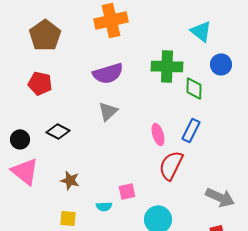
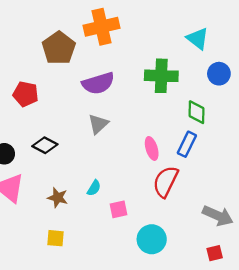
brown pentagon: (45, 35) -> (59, 48), moved
green diamond: (194, 88) -> (197, 112), moved
cyan semicircle: (104, 206) -> (94, 188), moved, turned -56

